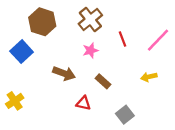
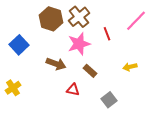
brown hexagon: (42, 22) -> (51, 19), moved
pink line: (158, 40) -> (136, 21), moved
pink star: (90, 50) -> (79, 44), size x1.6

